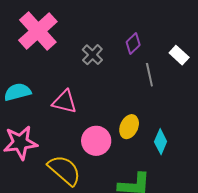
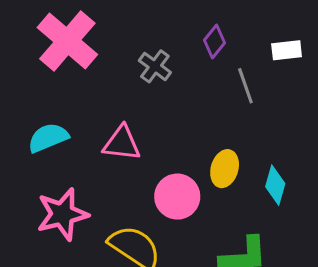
white rectangle: (179, 55) -> (287, 50), turned -42

